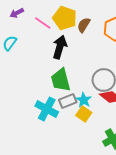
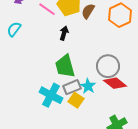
black arrow: (60, 47) -> (64, 33), size x0.6
yellow square: (84, 114) -> (76, 100), moved

